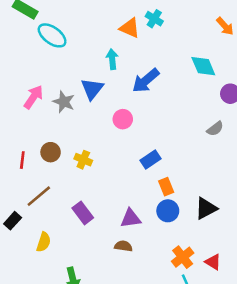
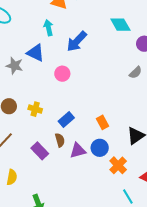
blue triangle: (92, 89) -> (35, 53), turned -36
blue rectangle: (151, 159) -> (66, 119), moved
blue circle: (168, 211) -> (100, 148), moved
brown semicircle: (123, 246) -> (60, 140), moved, turned 72
orange cross: (183, 257) -> (118, 165), moved

